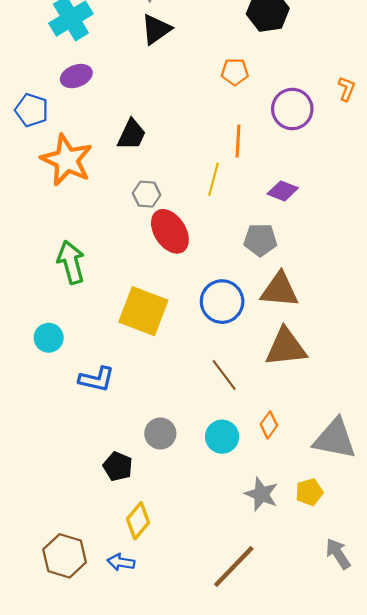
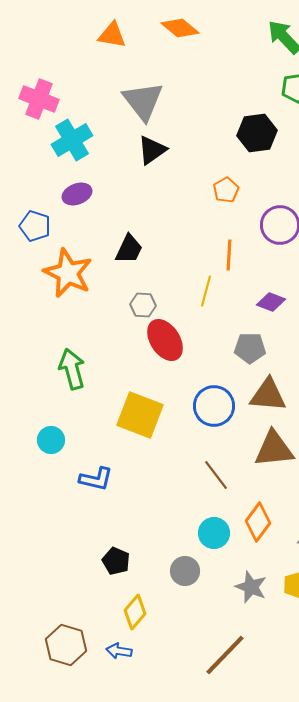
orange pentagon: (235, 72) -> (226, 190), turned -30
orange diamond: (269, 425) -> (258, 522), size x1.5
gray circle: (160, 433) -> (185, 571), moved

